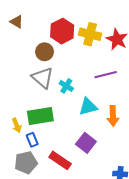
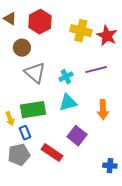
red hexagon: (62, 31) -> (40, 22), moved
brown circle: (45, 52) -> (22, 48), moved
cyan cross: (66, 86) -> (66, 77), moved, turned 32
cyan triangle: (88, 107) -> (68, 103), moved

